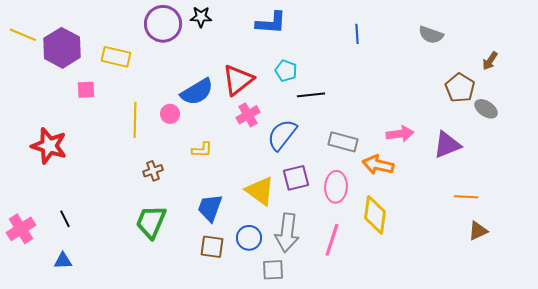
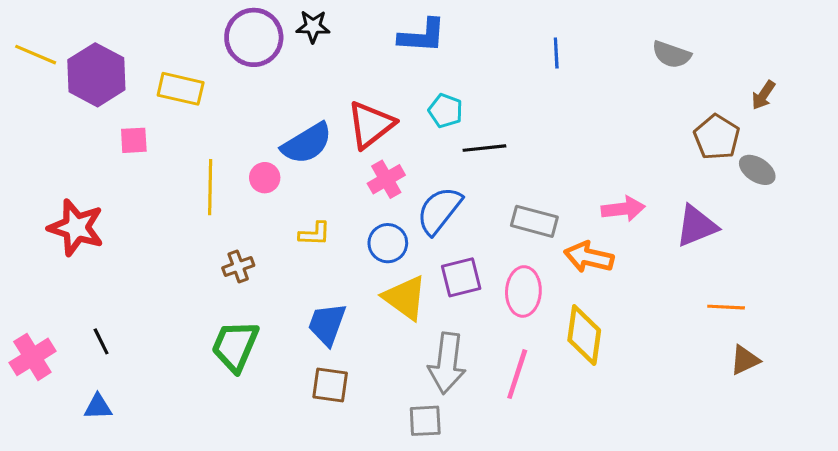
blue circle: (249, 238) -> (388, 243), moved

